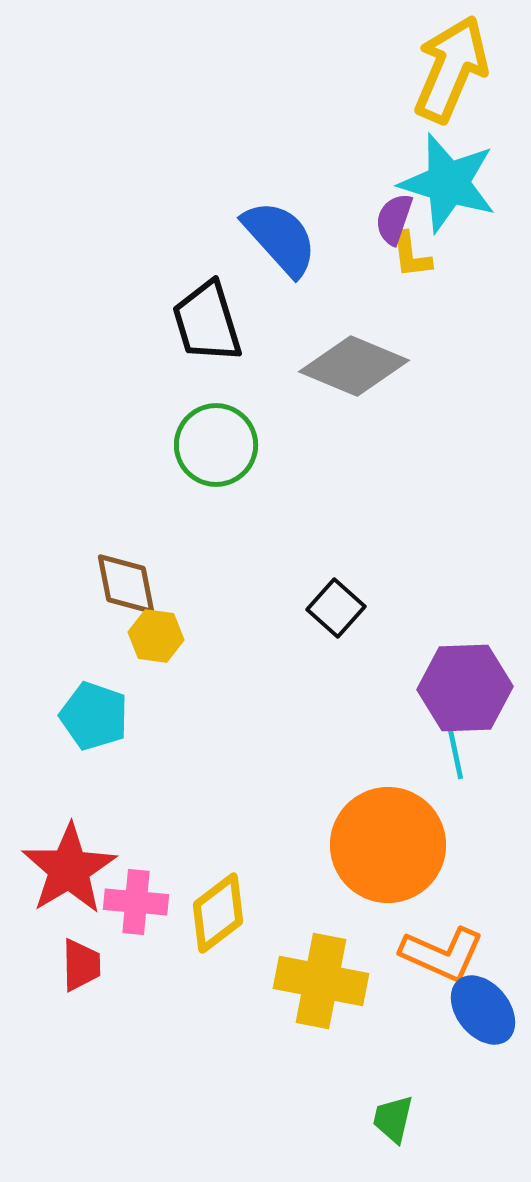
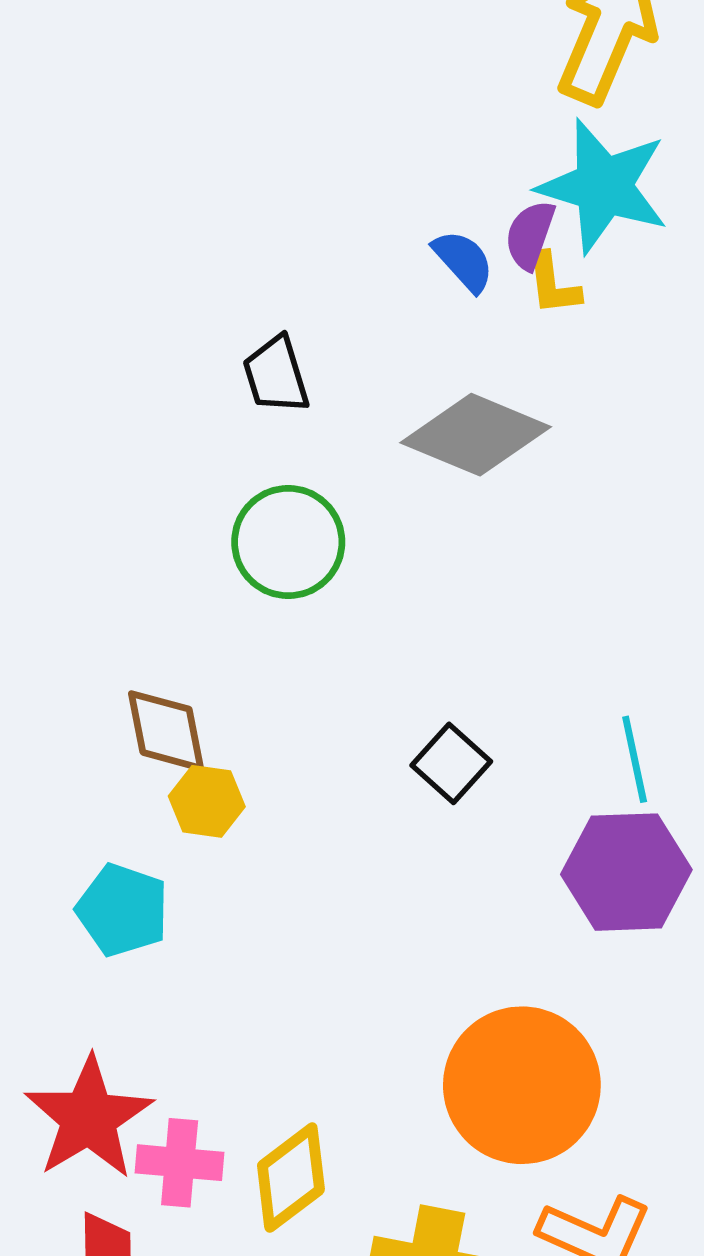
blue semicircle: (280, 238) -> (463, 261), moved, size x0.6
black trapezoid: (207, 322) -> (276, 375), size x0.7
cyan line: (454, 747) -> (635, 759), moved

